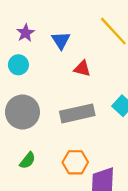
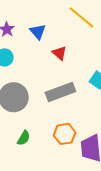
red triangle: (82, 68) -> (59, 53), turned 35

